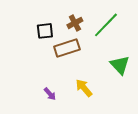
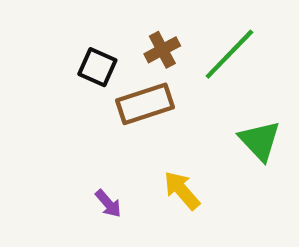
black square: (45, 31) -> (97, 67), turned 30

